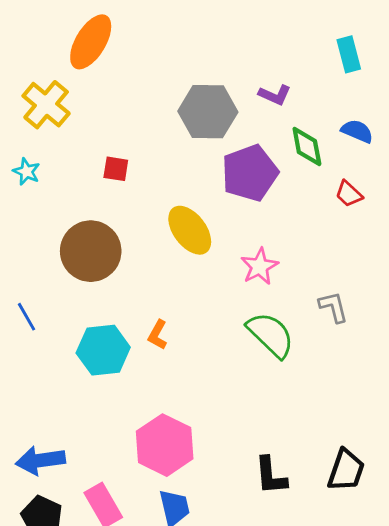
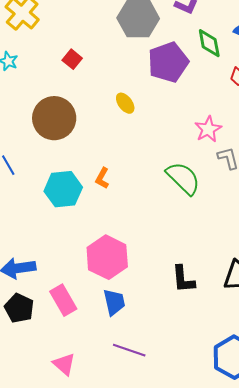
red square: (116, 169) -> (72, 59), turned 30
yellow ellipse: (190, 230) -> (125, 103), size x0.6
pink star: (259, 266) -> (208, 129), moved

